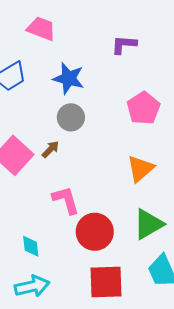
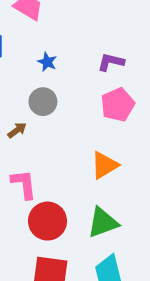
purple L-shape: (124, 45) -> (111, 62), moved
blue star: (69, 78) -> (47, 62), size x0.6

